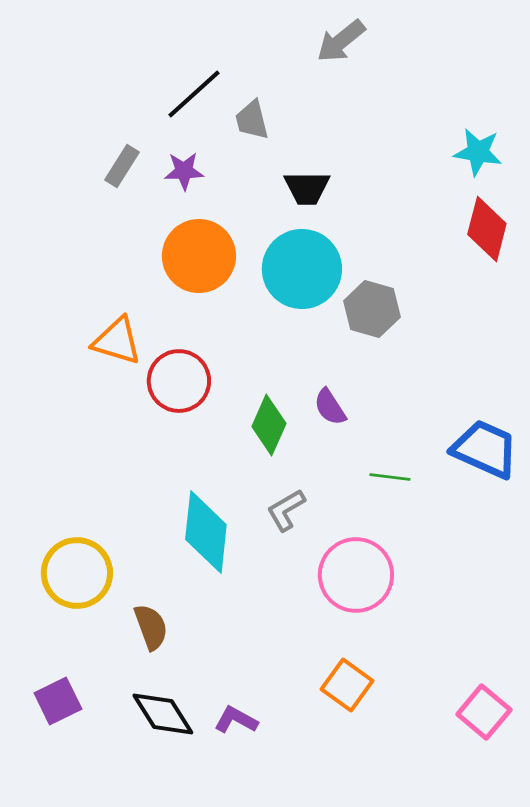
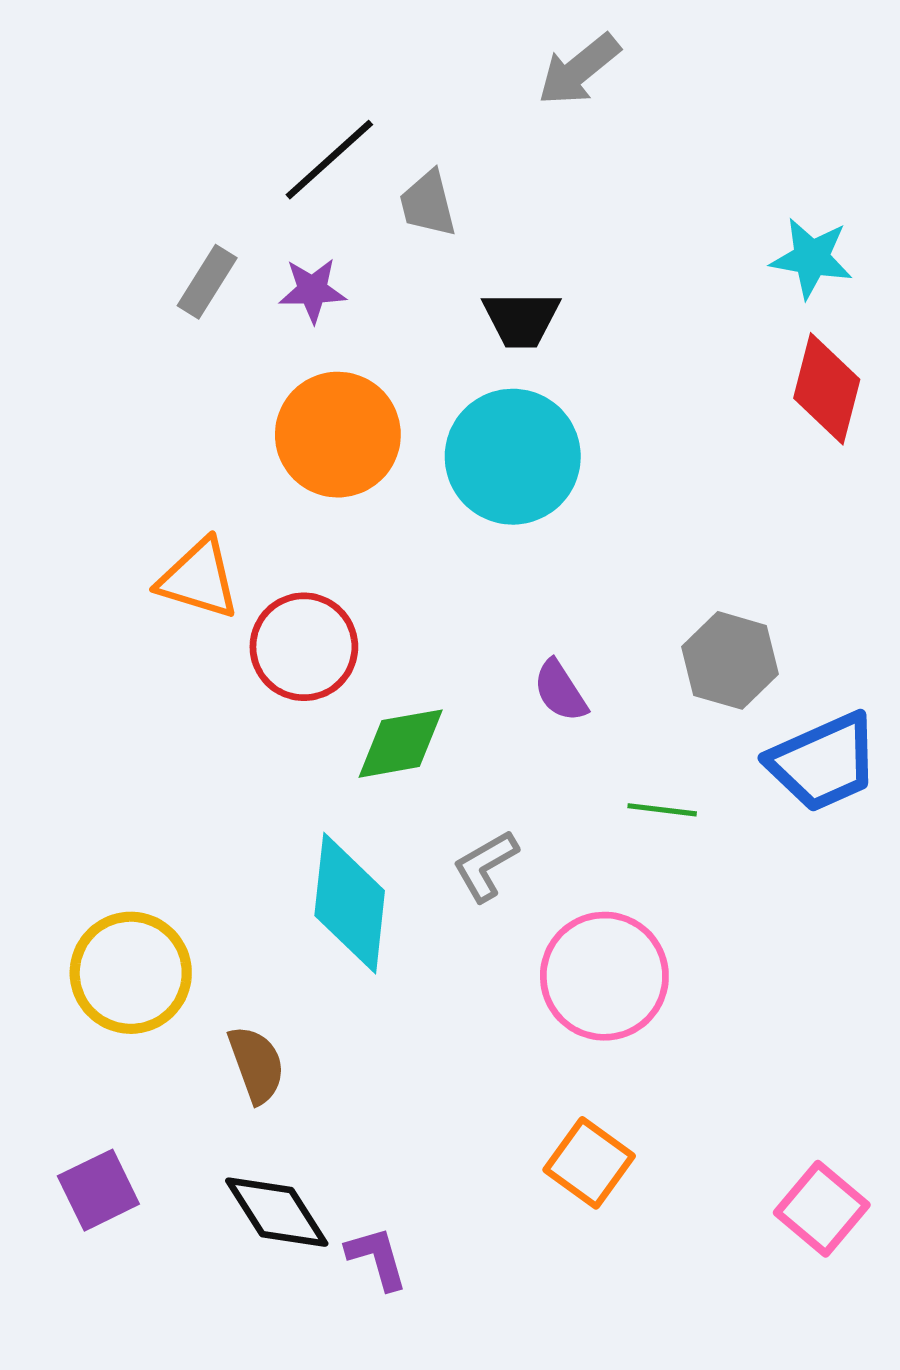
gray hexagon: (372, 309) -> (730, 660), moved
green diamond: (269, 425) -> (401, 744), moved, turned 56
blue trapezoid: (485, 449) -> (823, 762), turned 132
purple L-shape: (236, 720) -> (377, 1258), moved, turned 45

